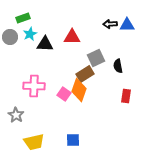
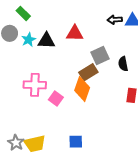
green rectangle: (23, 18) -> (23, 13), turned 64
cyan star: (30, 34) -> (29, 40), moved
pink square: (64, 94) -> (56, 99), moved
gray star: (16, 115) -> (16, 143), moved

